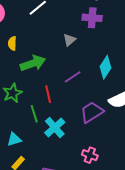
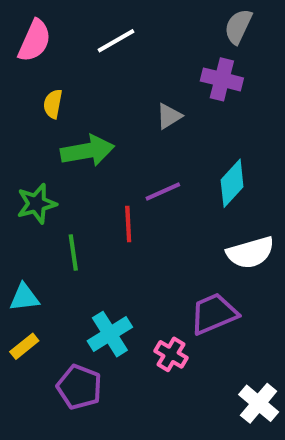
red line: (48, 94) -> (128, 224), moved
purple trapezoid: (92, 112) -> (214, 314), moved
cyan cross: (55, 128) -> (110, 334), moved

